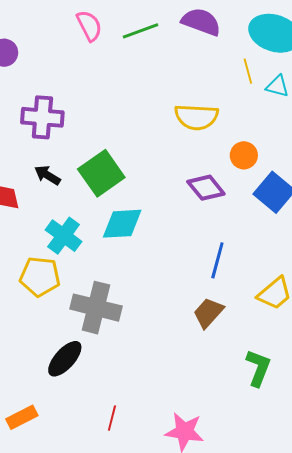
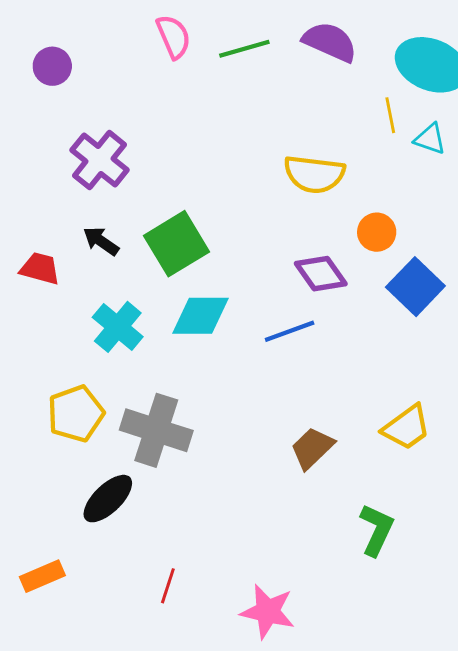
purple cross: (42, 117) -> (100, 160), turned 30
blue line: (217, 260) -> (290, 331), moved, turned 51
yellow pentagon: (40, 277) -> (76, 414), moved, turned -30

